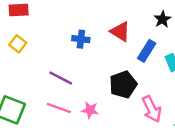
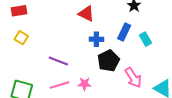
red triangle: (120, 32) -> (86, 14), moved
blue cross: (81, 39) -> (96, 39), moved
pink line: (59, 108) -> (59, 85), turned -30

